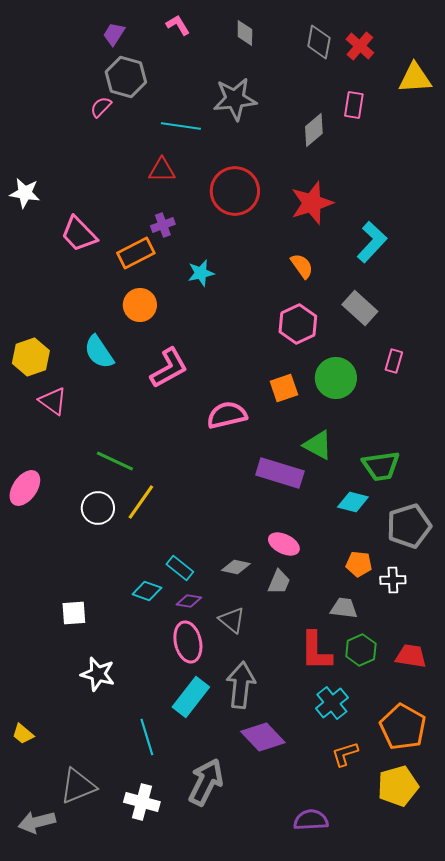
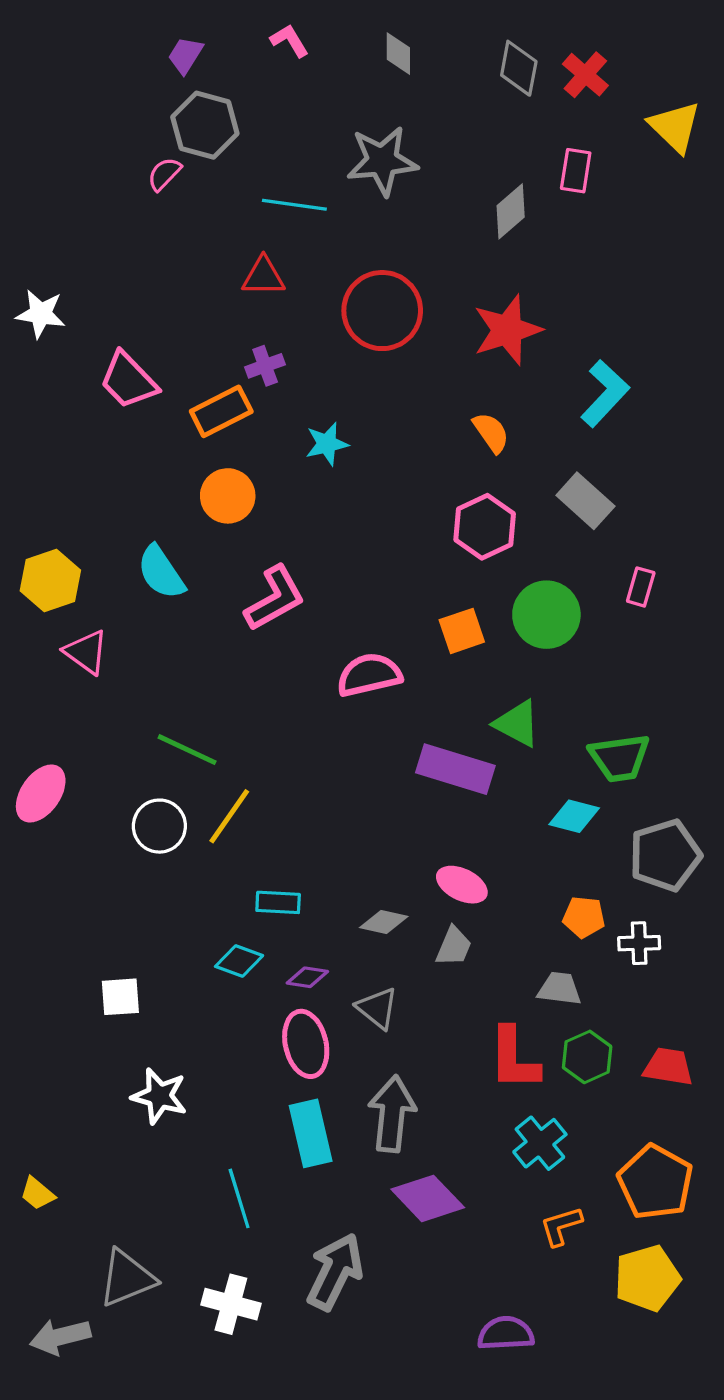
yellow triangle: (415, 78) -> (675, 127), turned 48
cyan rectangle: (180, 568) -> (278, 902), moved, turned -36
cyan rectangle: (191, 697) -> (311, 1133), turned -51

